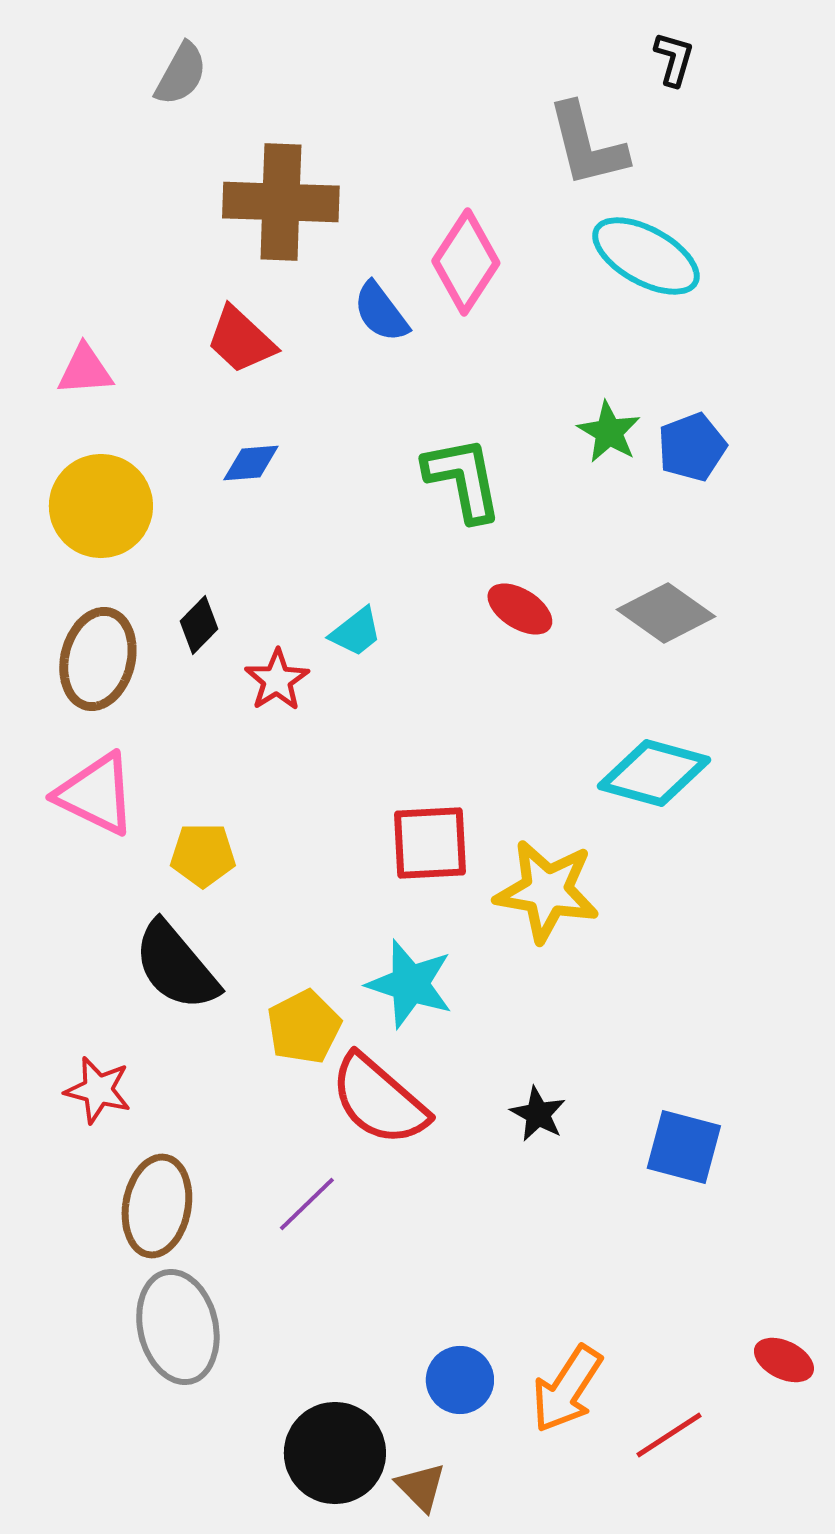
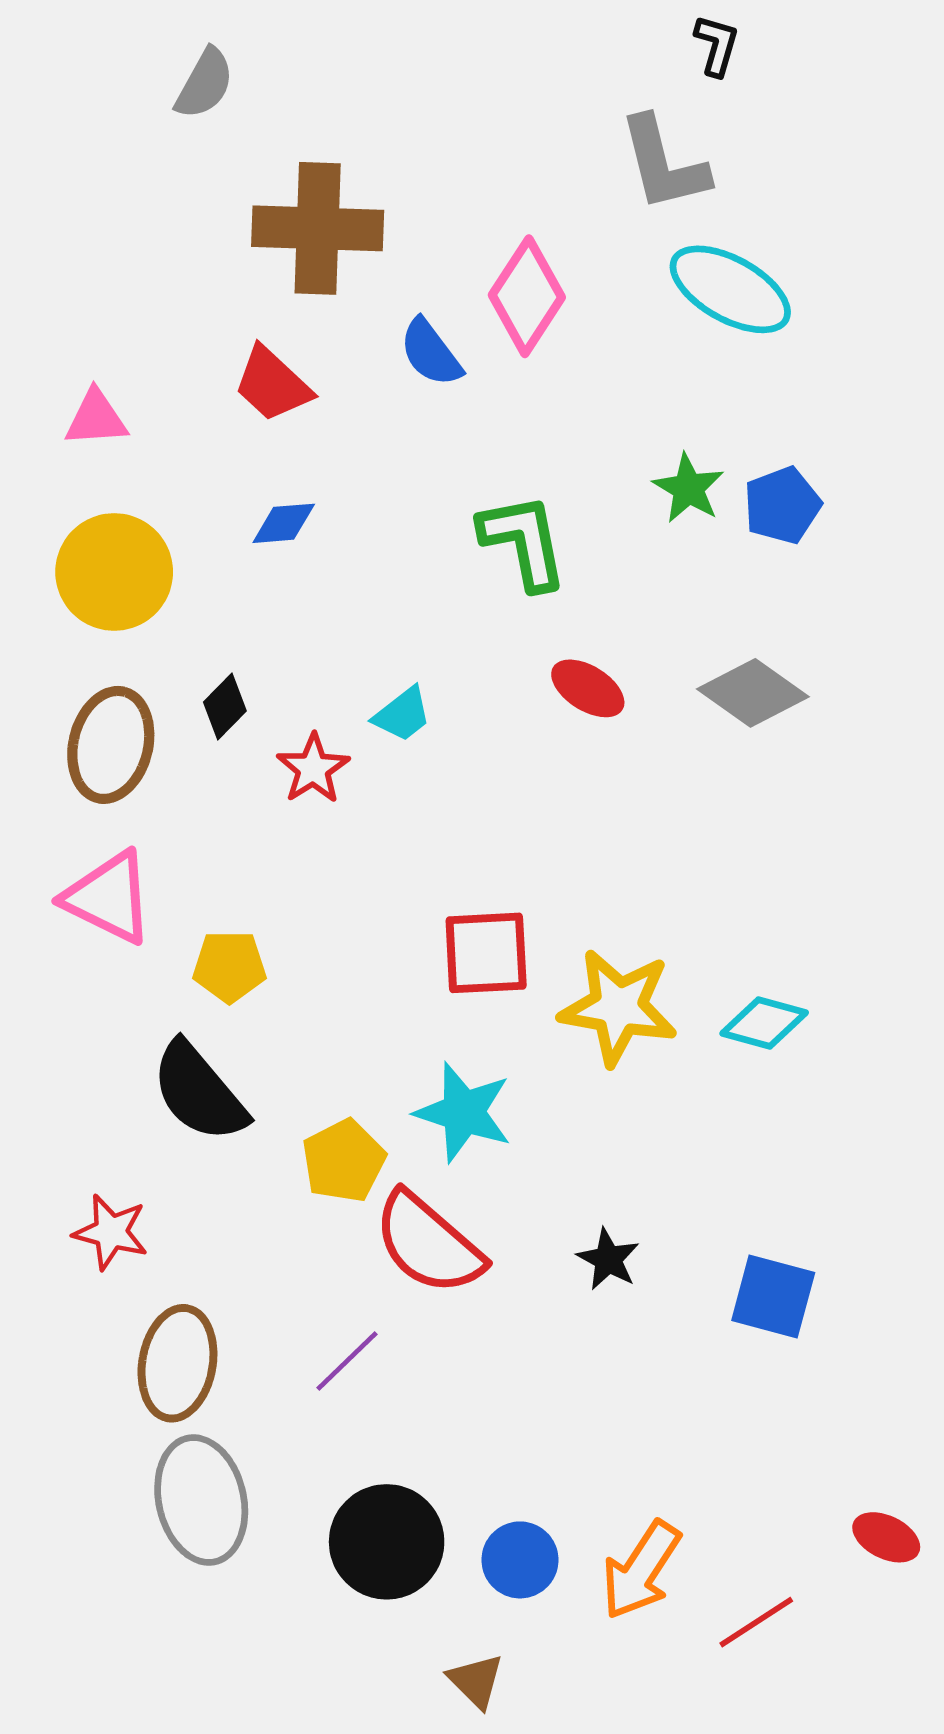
black L-shape: (674, 59) -> (717, 45), moved
cyan diamond: (654, 773) -> (764, 1023), moved, size x0.7
black circle: (335, 1453) -> (387, 1542), moved

